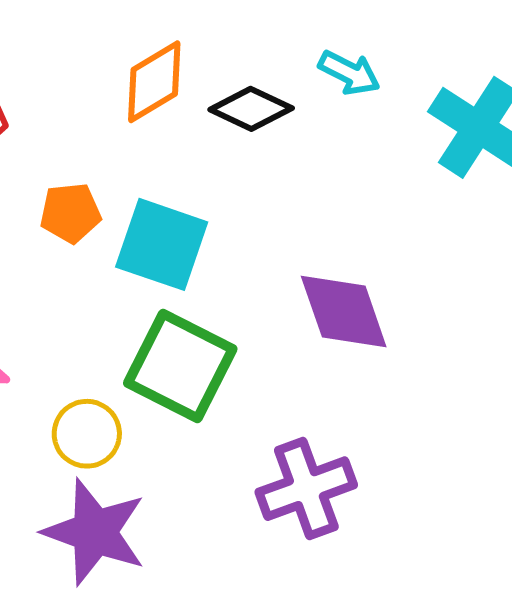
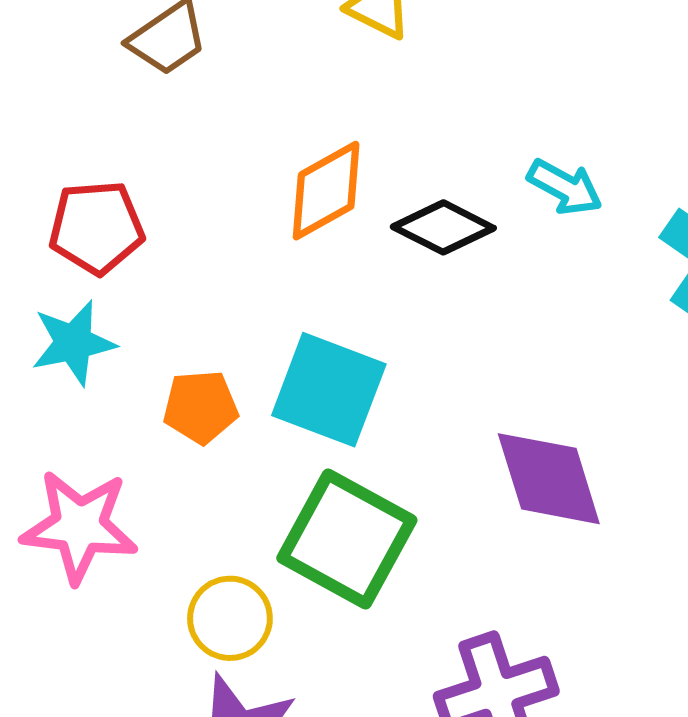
orange pentagon: (70, 213) -> (201, 407), moved

